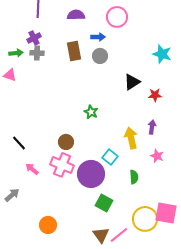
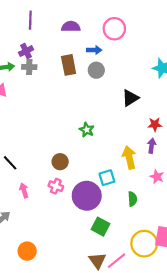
red star: (155, 95) -> (155, 124), moved
cyan square: (110, 157) -> (107, 178), turned 35
pink cross: (62, 165) -> (56, 186), size x0.6
pink arrow: (32, 169) -> (24, 190), turned 32
orange circle: (48, 225) -> (27, 251), moved

